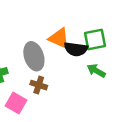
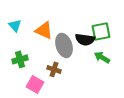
orange triangle: (59, 38) -> (44, 30), moved
gray ellipse: (34, 56) -> (64, 45), moved

